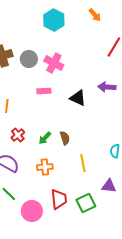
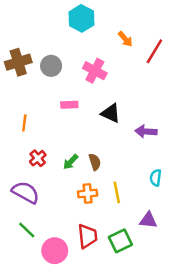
orange arrow: (95, 15) -> (125, 39), moved
pink cross: (54, 63) -> (95, 71), moved
purple arrow: (107, 87) -> (146, 131), moved
orange cross: (45, 167) -> (88, 194), moved

